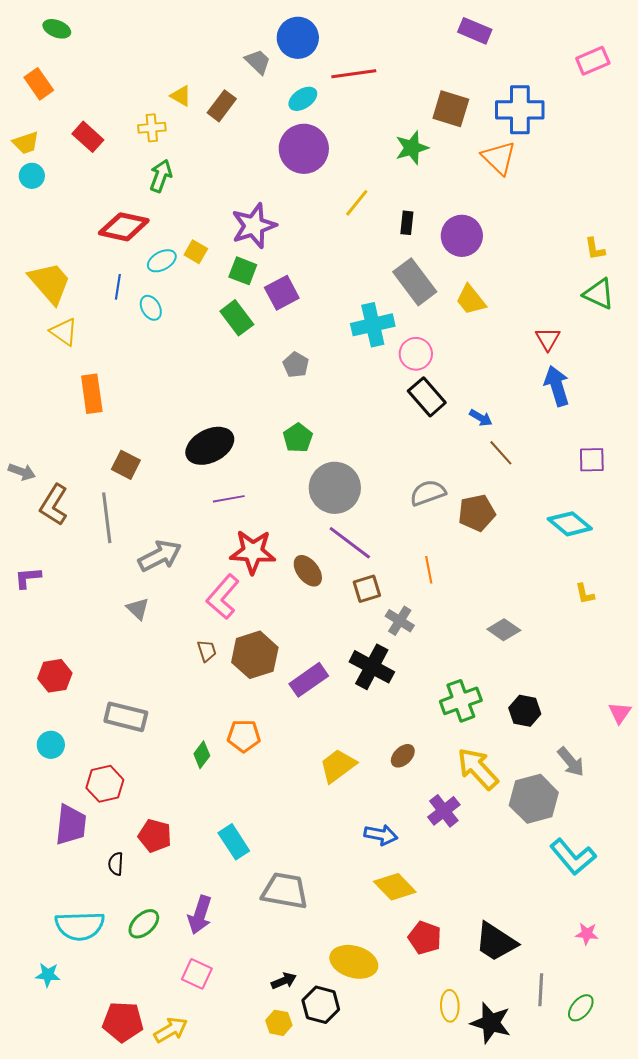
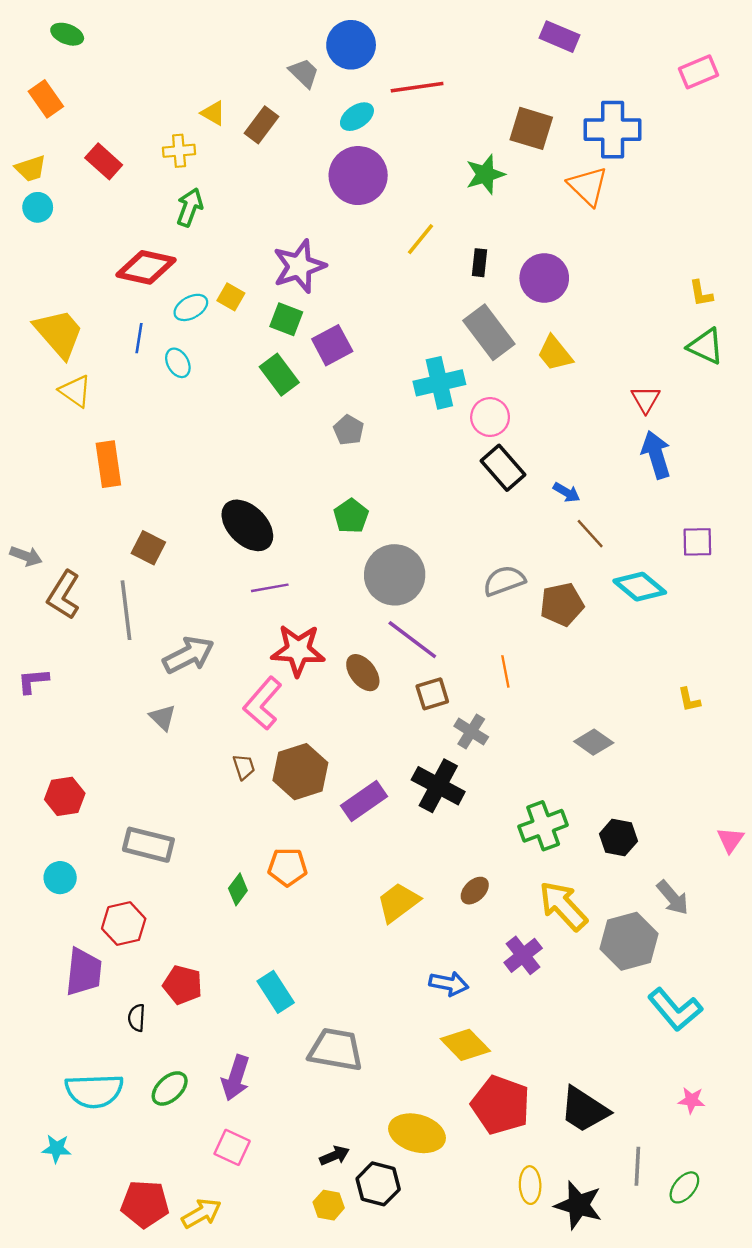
black ellipse: (210, 446) -> (247, 525), turned 72
cyan diamond: (570, 524) -> (640, 587), moved
red pentagon: (425, 938) -> (501, 1105), size x1.5

